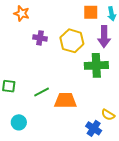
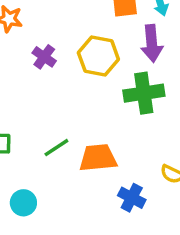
purple cross: (40, 38) -> (44, 57), turned 32
blue cross: (94, 128) -> (132, 198), moved

